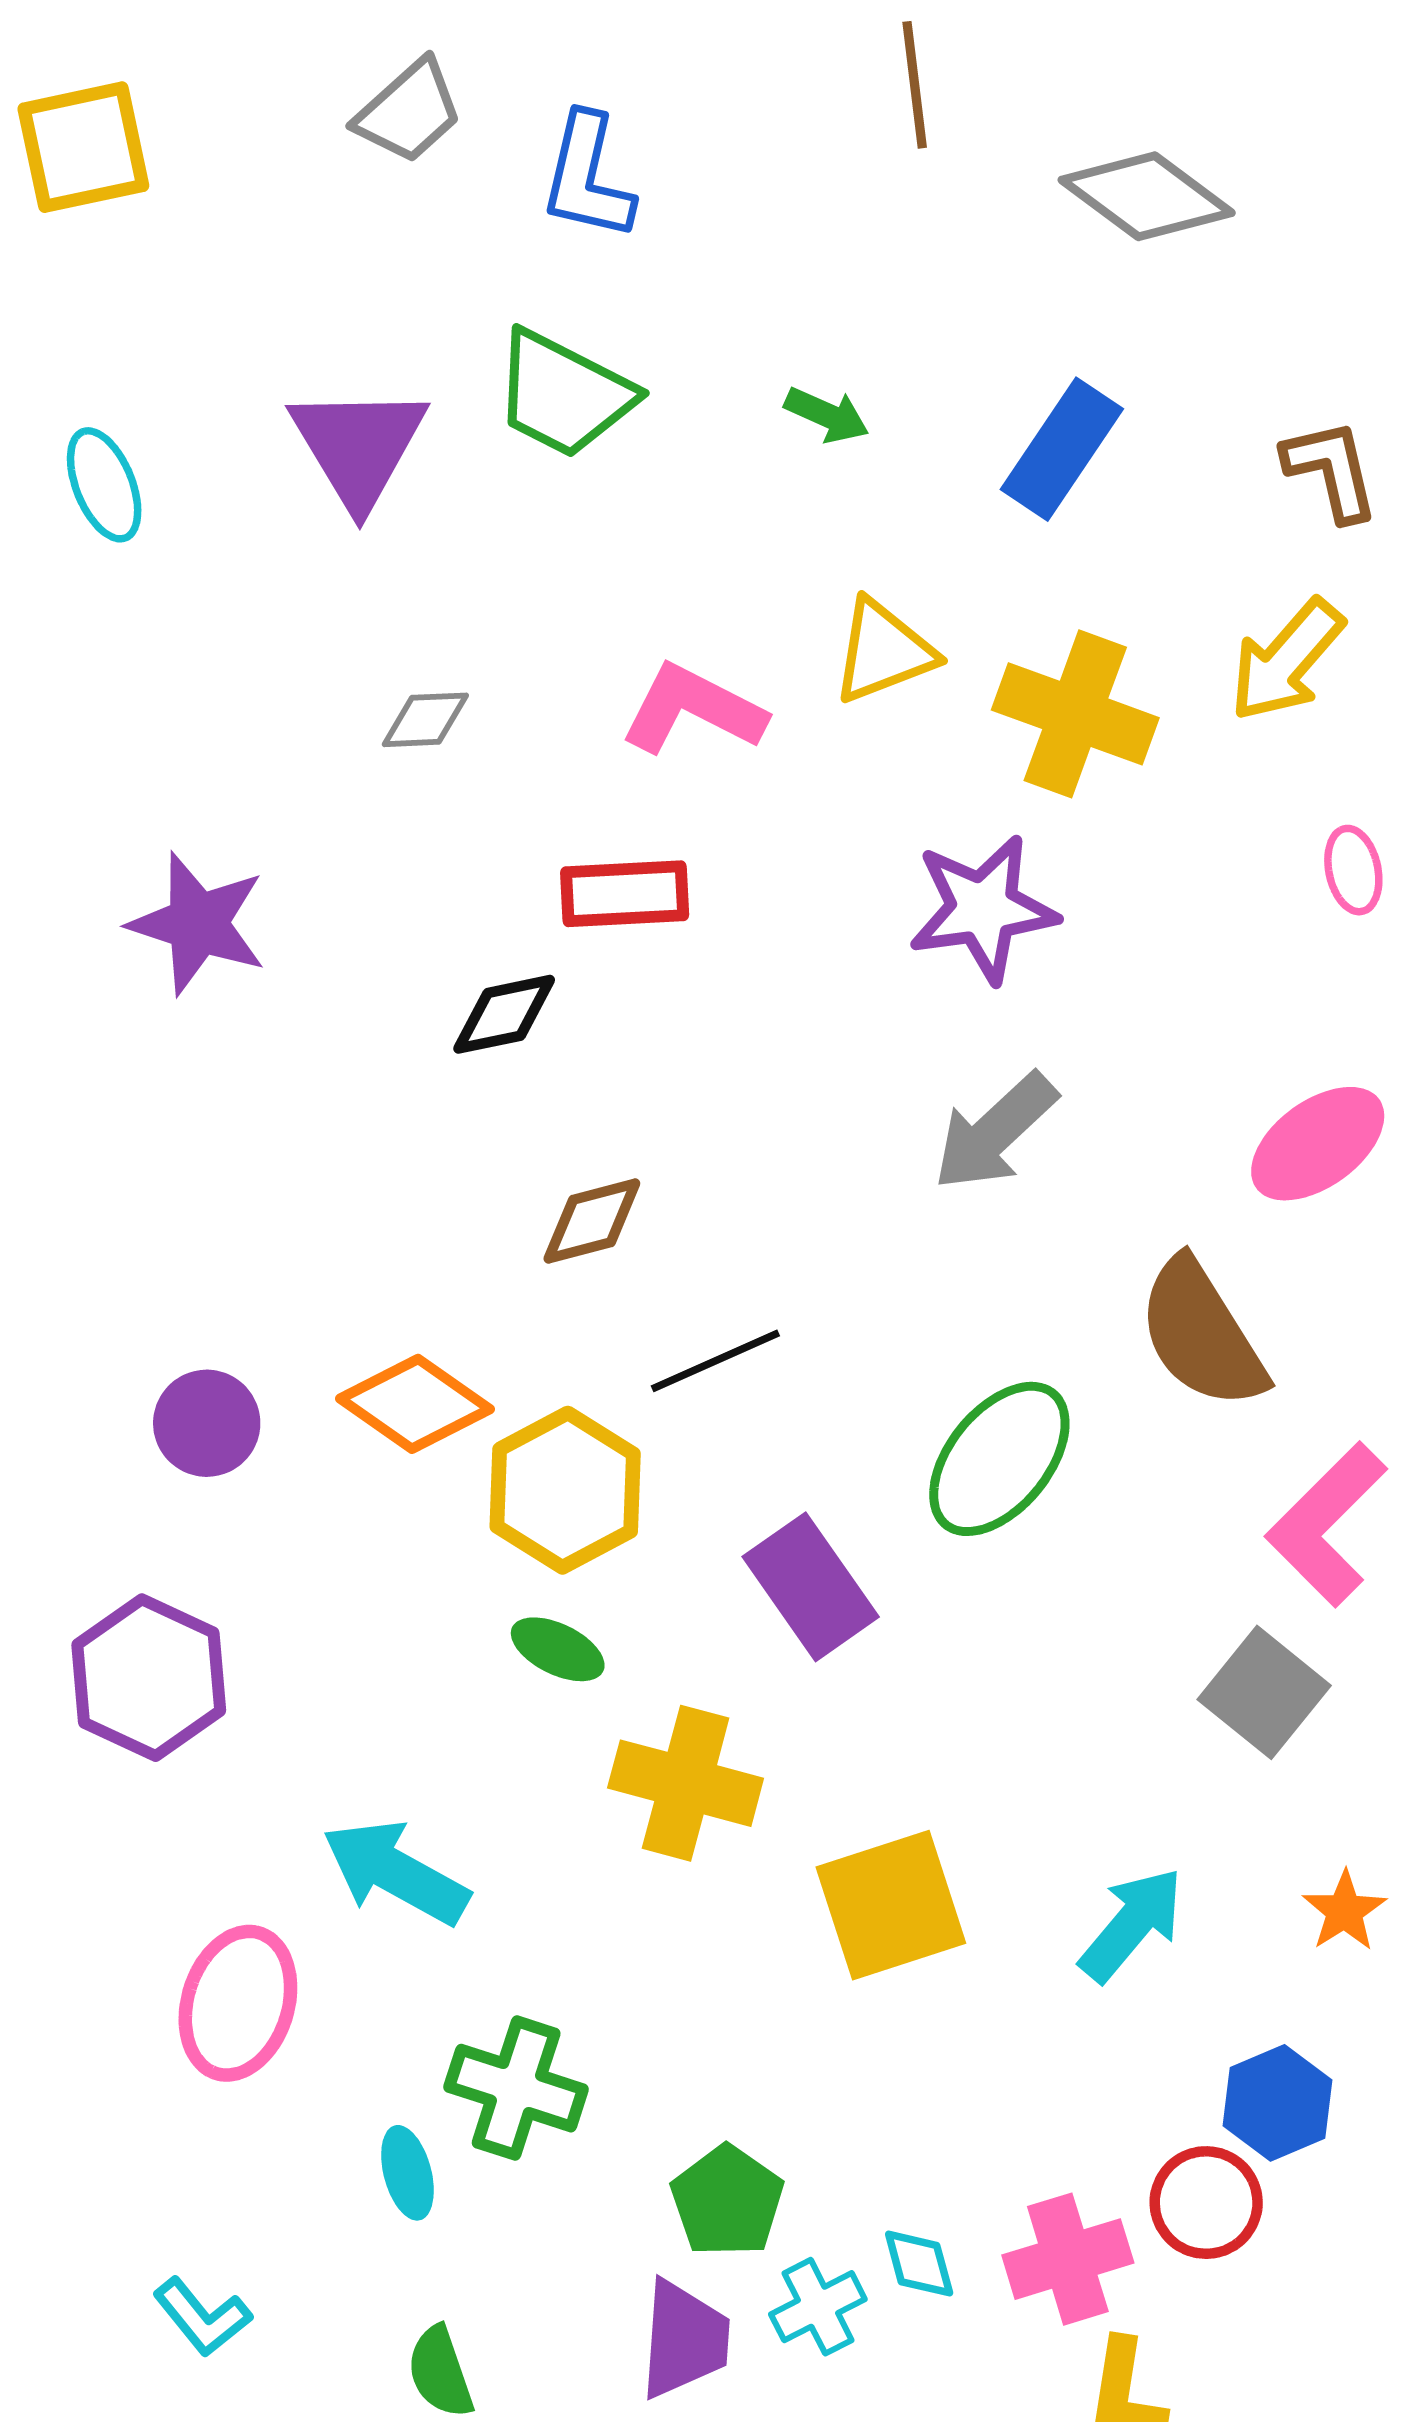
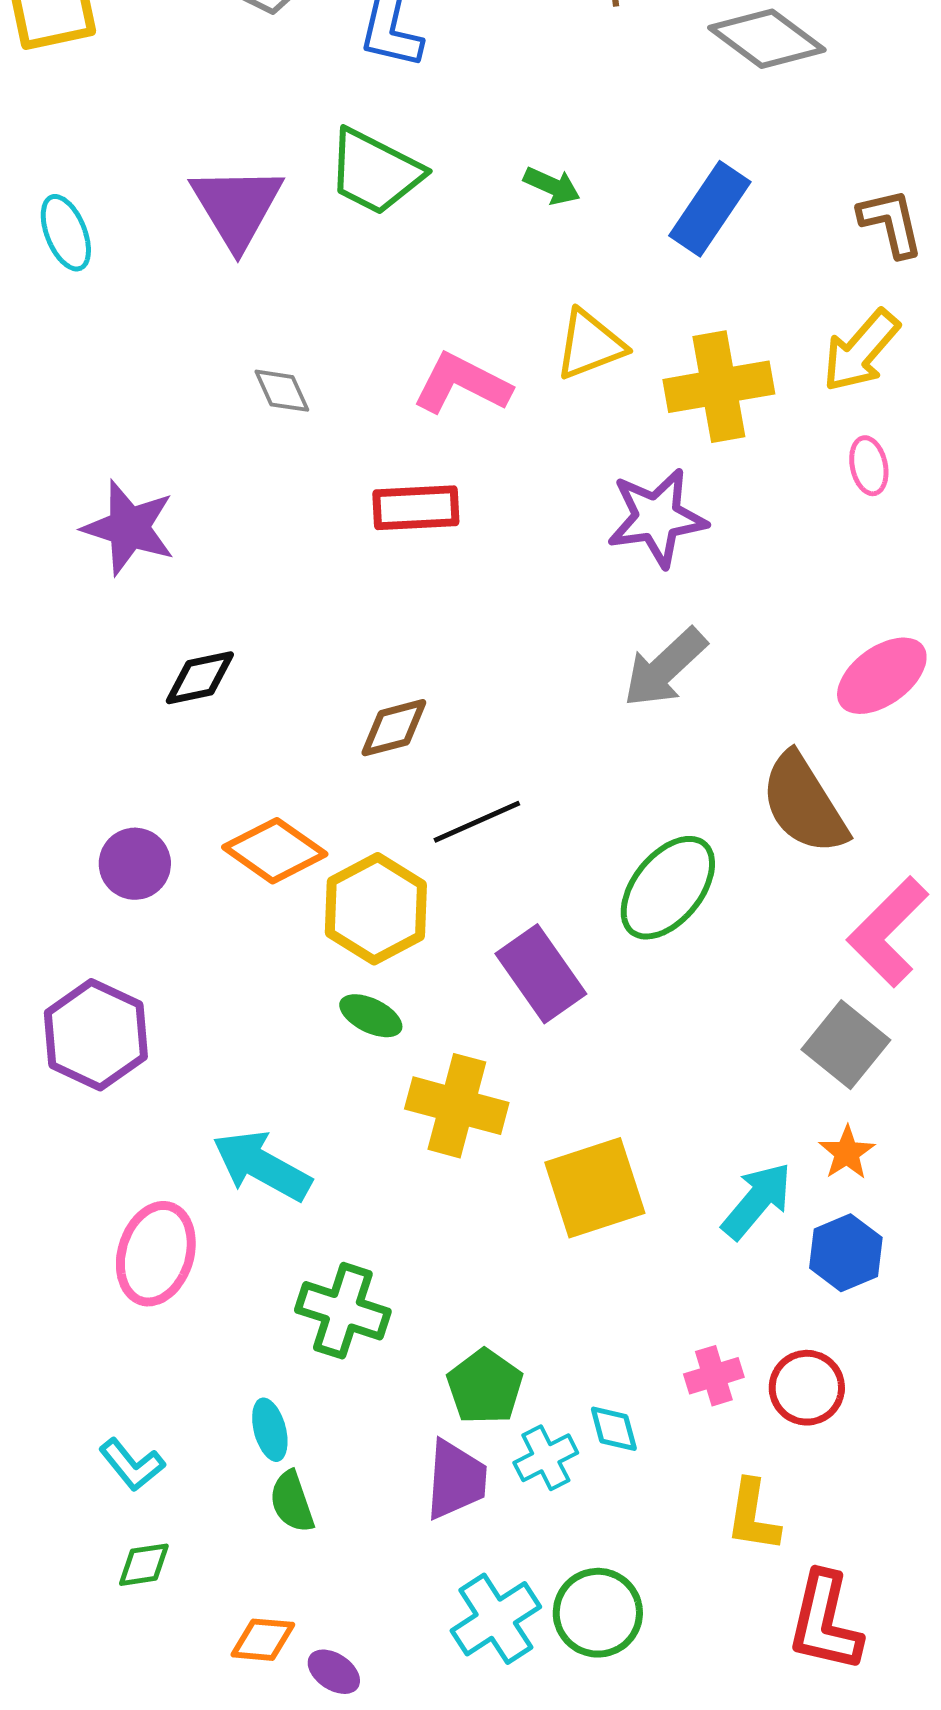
yellow cross: (1075, 714) -> (719, 387), turned -30
gray diamond: (425, 720) -> (282, 391), turned 68
pink ellipse: (1353, 870) -> (869, 466), moved
black diamond: (504, 1014) -> (200, 678), moved
orange star: (1344, 1911) -> (847, 1153), moved
blue hexagon: (1278, 2103) -> (846, 1253), moved
cyan ellipse: (407, 2173) -> (270, 1430), moved
pink cross: (1068, 2259) -> (714, 1376), moved, size x0.7

